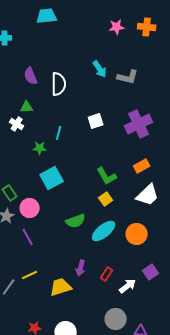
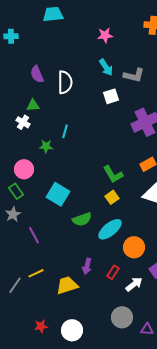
pink star: (117, 27) -> (105, 35), moved
white square: (96, 121) -> (111, 96), moved
cyan square: (52, 178) -> (58, 194), moved, turned -30
pink circle: (30, 208) -> (24, 169), moved
orange circle: (137, 234) -> (134, 247), moved

